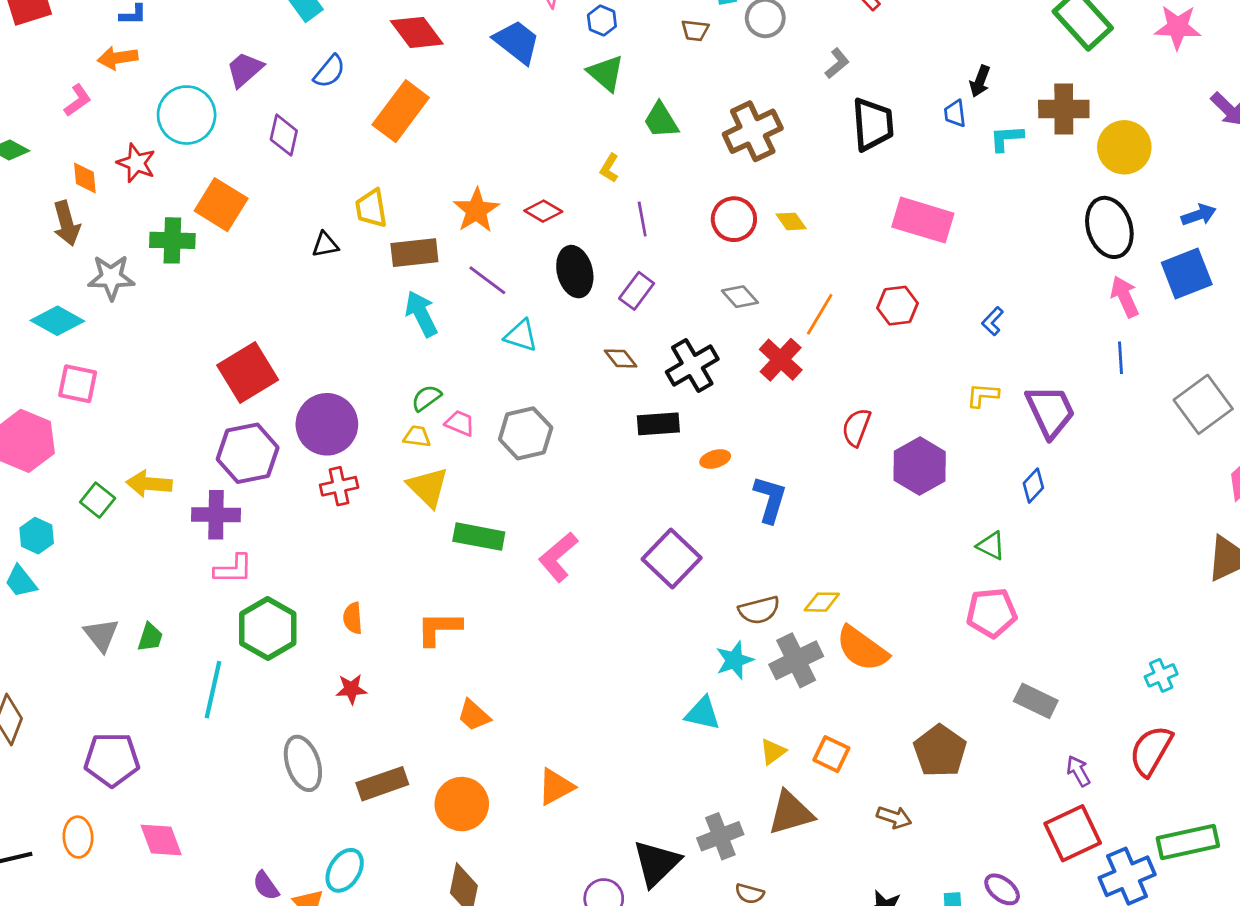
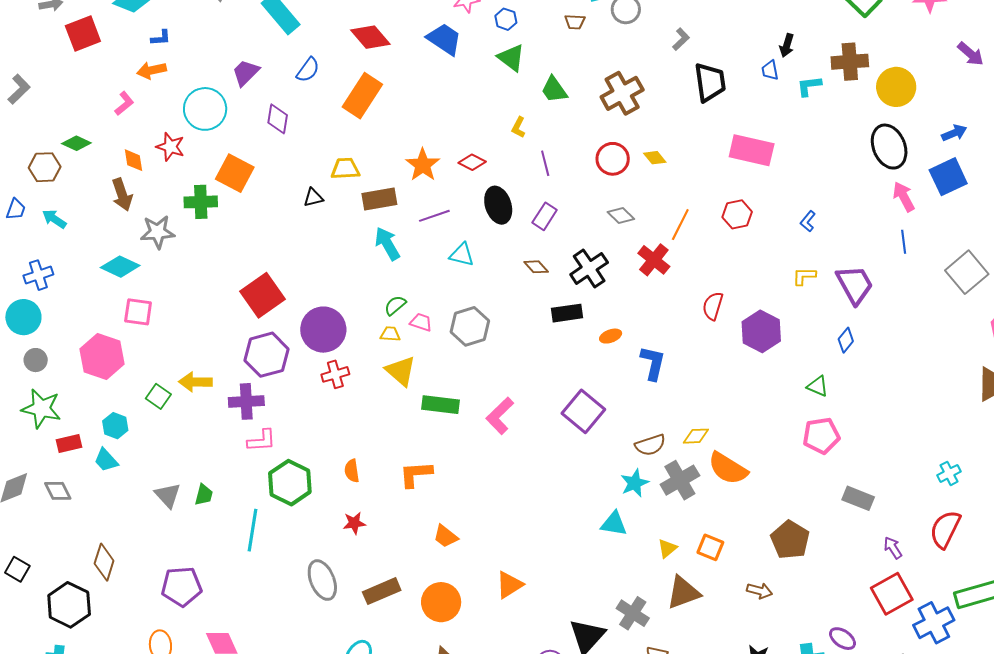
yellow trapezoid: (371, 208) -> (345, 169), turned 100
purple line: (487, 280) -> (434, 216), turned -52
gray cross: (720, 836) -> (633, 613), turned -32

